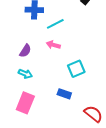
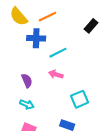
purple semicircle: (25, 51) -> (27, 81), turned -56

